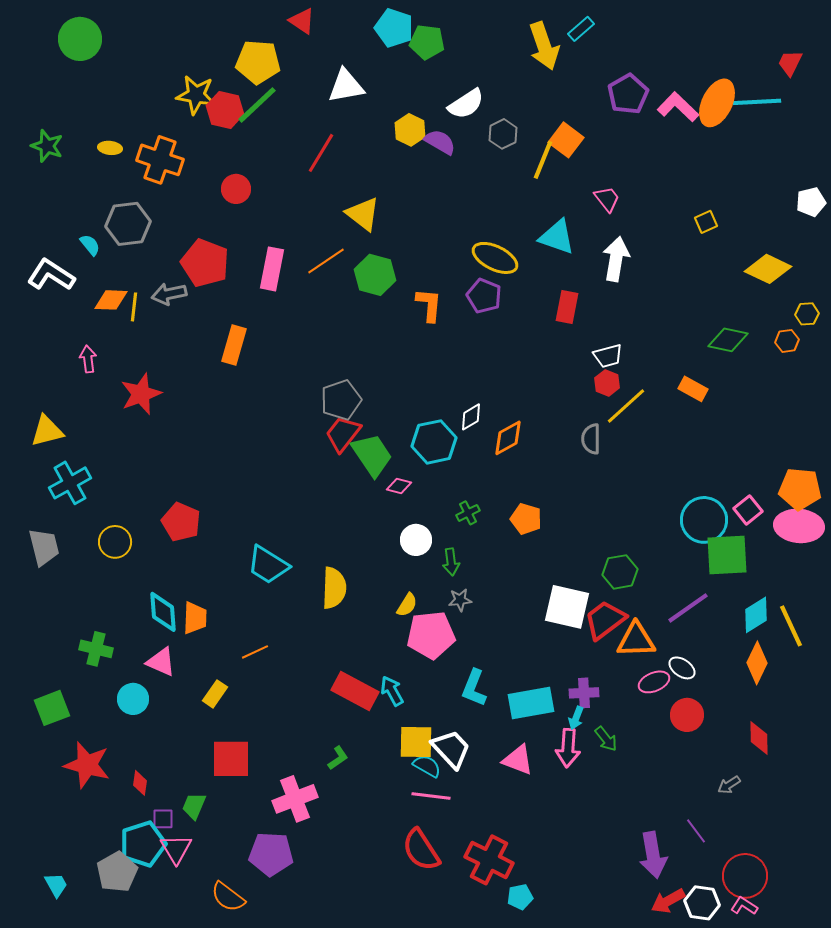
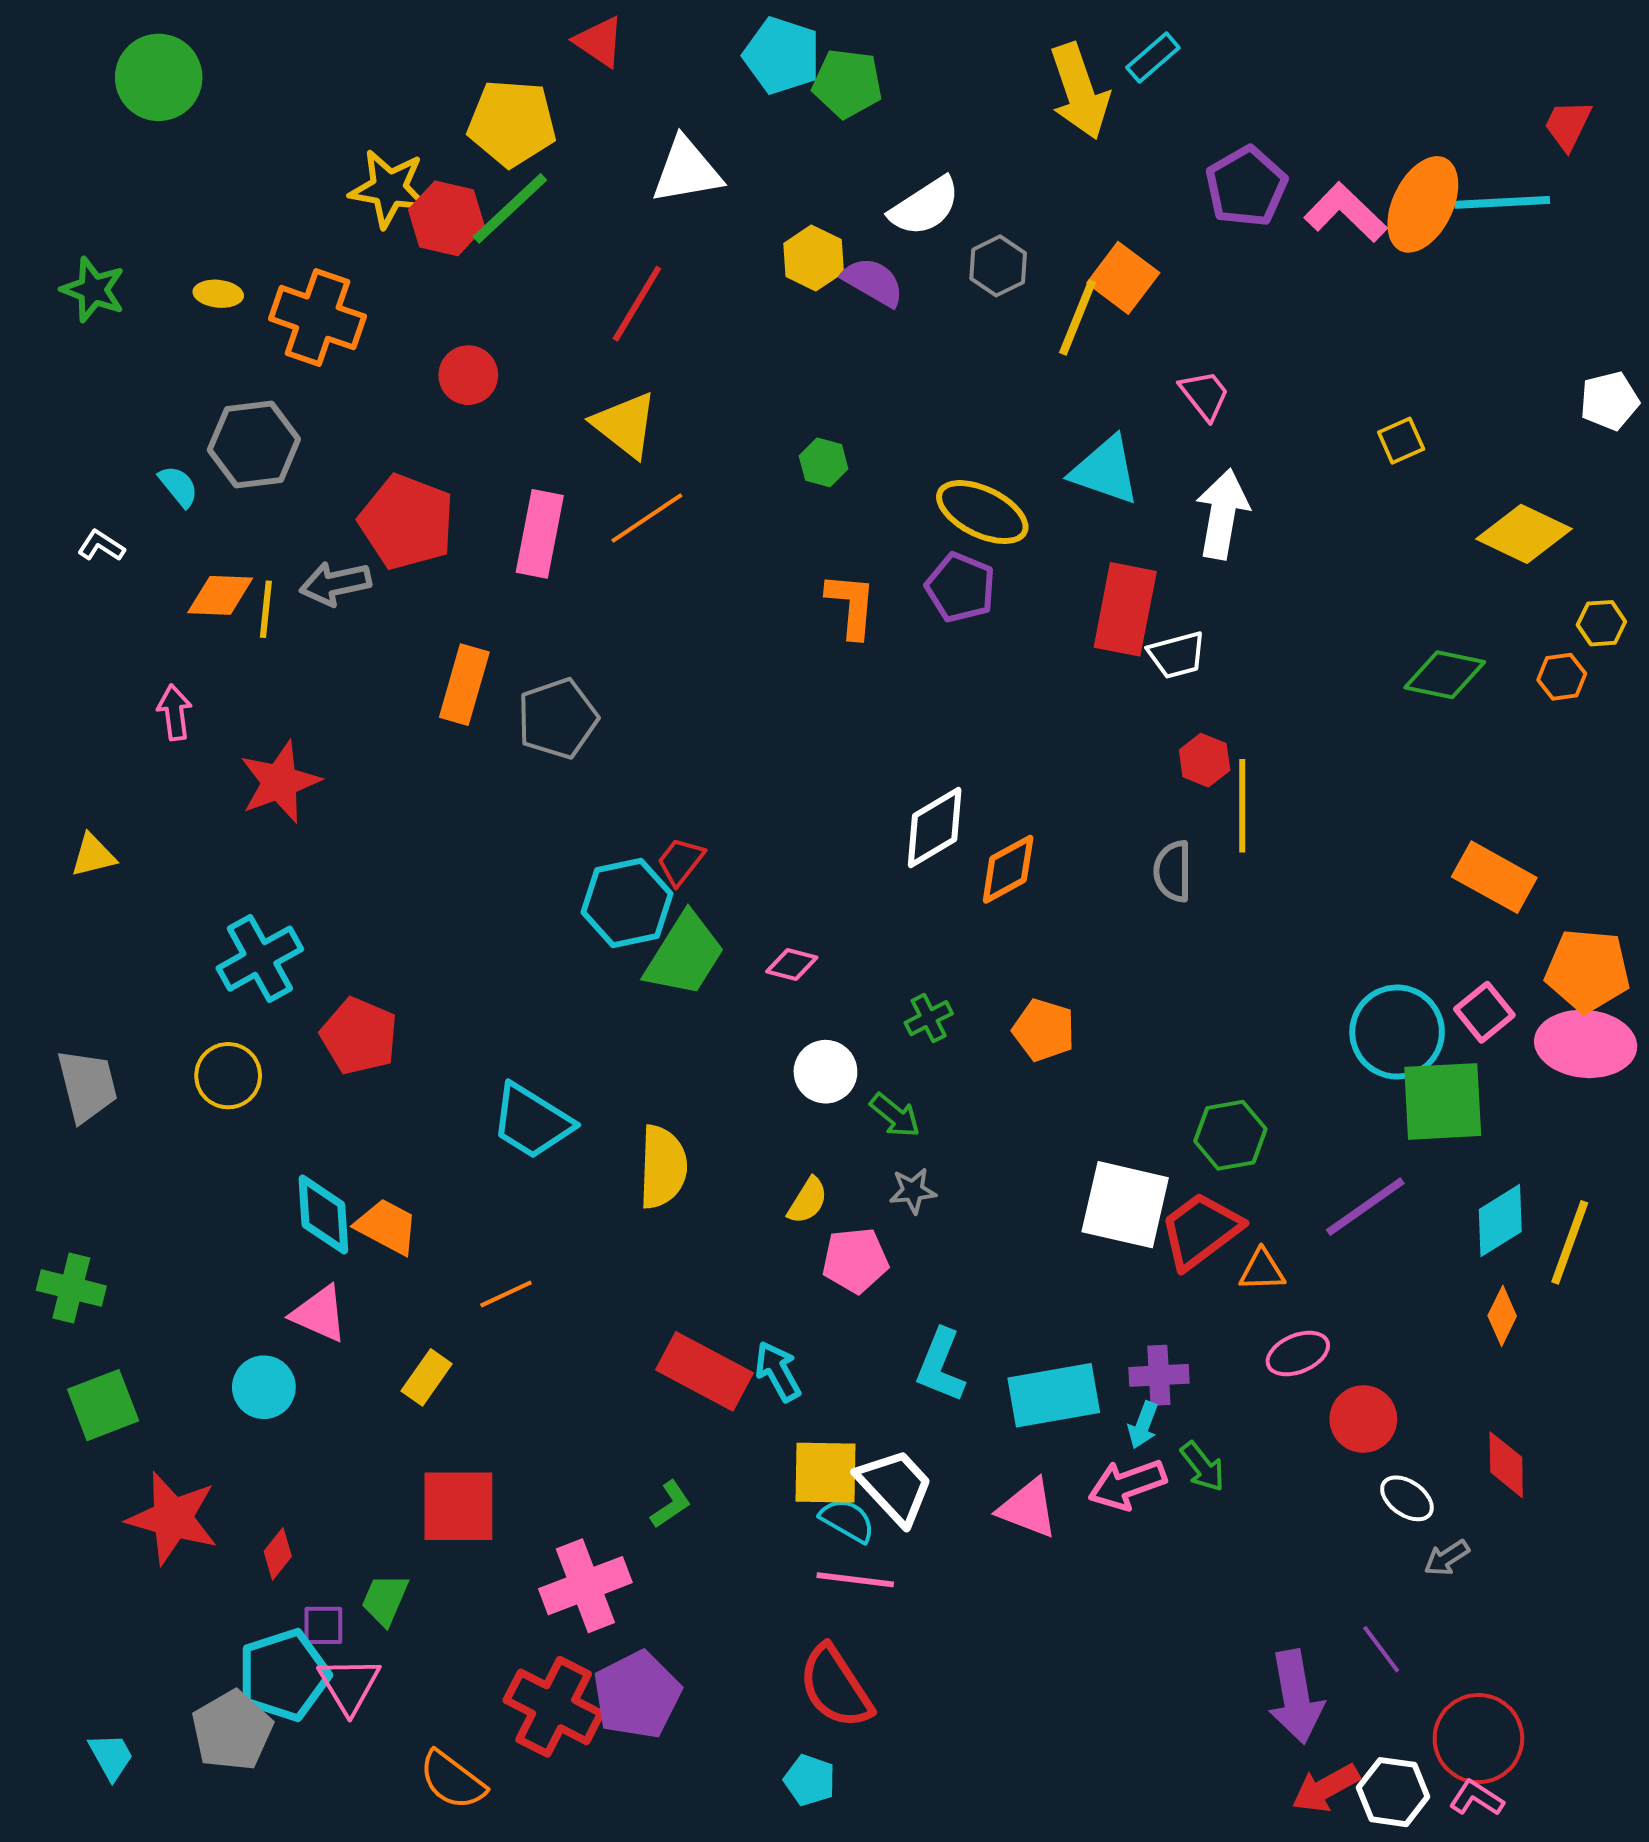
yellow triangle: (363, 214) -> (625, 425), moved
white L-shape: (51, 275) -> (101, 546), size x0.5
green hexagon: (375, 275) -> (824, 462), moved, size x0.6
red rectangle: (567, 307) -> (1125, 609), size x1.4
white trapezoid: (608, 356) -> (1177, 655), moved
orange rectangle: (693, 389) -> (1494, 877), moved, size x1.4
gray pentagon: (341, 400) -> (558, 718), moved
yellow line: (626, 406) -> (1242, 806), turned -48
white diamond: (471, 417) -> (935, 828), size x1.5
yellow triangle: (47, 431) -> (93, 855), size x0.7
red trapezoid: (343, 434) -> (681, 861), size x0.7
cyan hexagon: (434, 442) -> (627, 903), moved
green trapezoid: (372, 455) -> (685, 955), moved, turned 66
cyan cross: (70, 483) -> (260, 959), moved
green arrow: (451, 562) -> (895, 1115), turned -44
orange trapezoid: (195, 618) -> (387, 1226), turned -64
yellow line: (791, 626) -> (1570, 1242), turned 45
pink pentagon: (431, 635) -> (855, 1260), size x0.7
orange triangle: (636, 640) -> (1262, 1270), size x0.6
green cross: (96, 649) -> (71, 1288), moved
orange diamond: (757, 663) -> (1502, 1316), size x0.7
white ellipse: (682, 668) -> (1407, 1498), moved
pink arrow: (568, 748) -> (1127, 1484), turned 66
red diamond: (140, 783) -> (278, 1554), turned 30
purple pentagon: (271, 854) -> (637, 1695), moved, turned -30
red cross: (489, 860) -> (554, 1707), moved
cyan pentagon: (520, 897) -> (810, 1780), moved, turned 30

